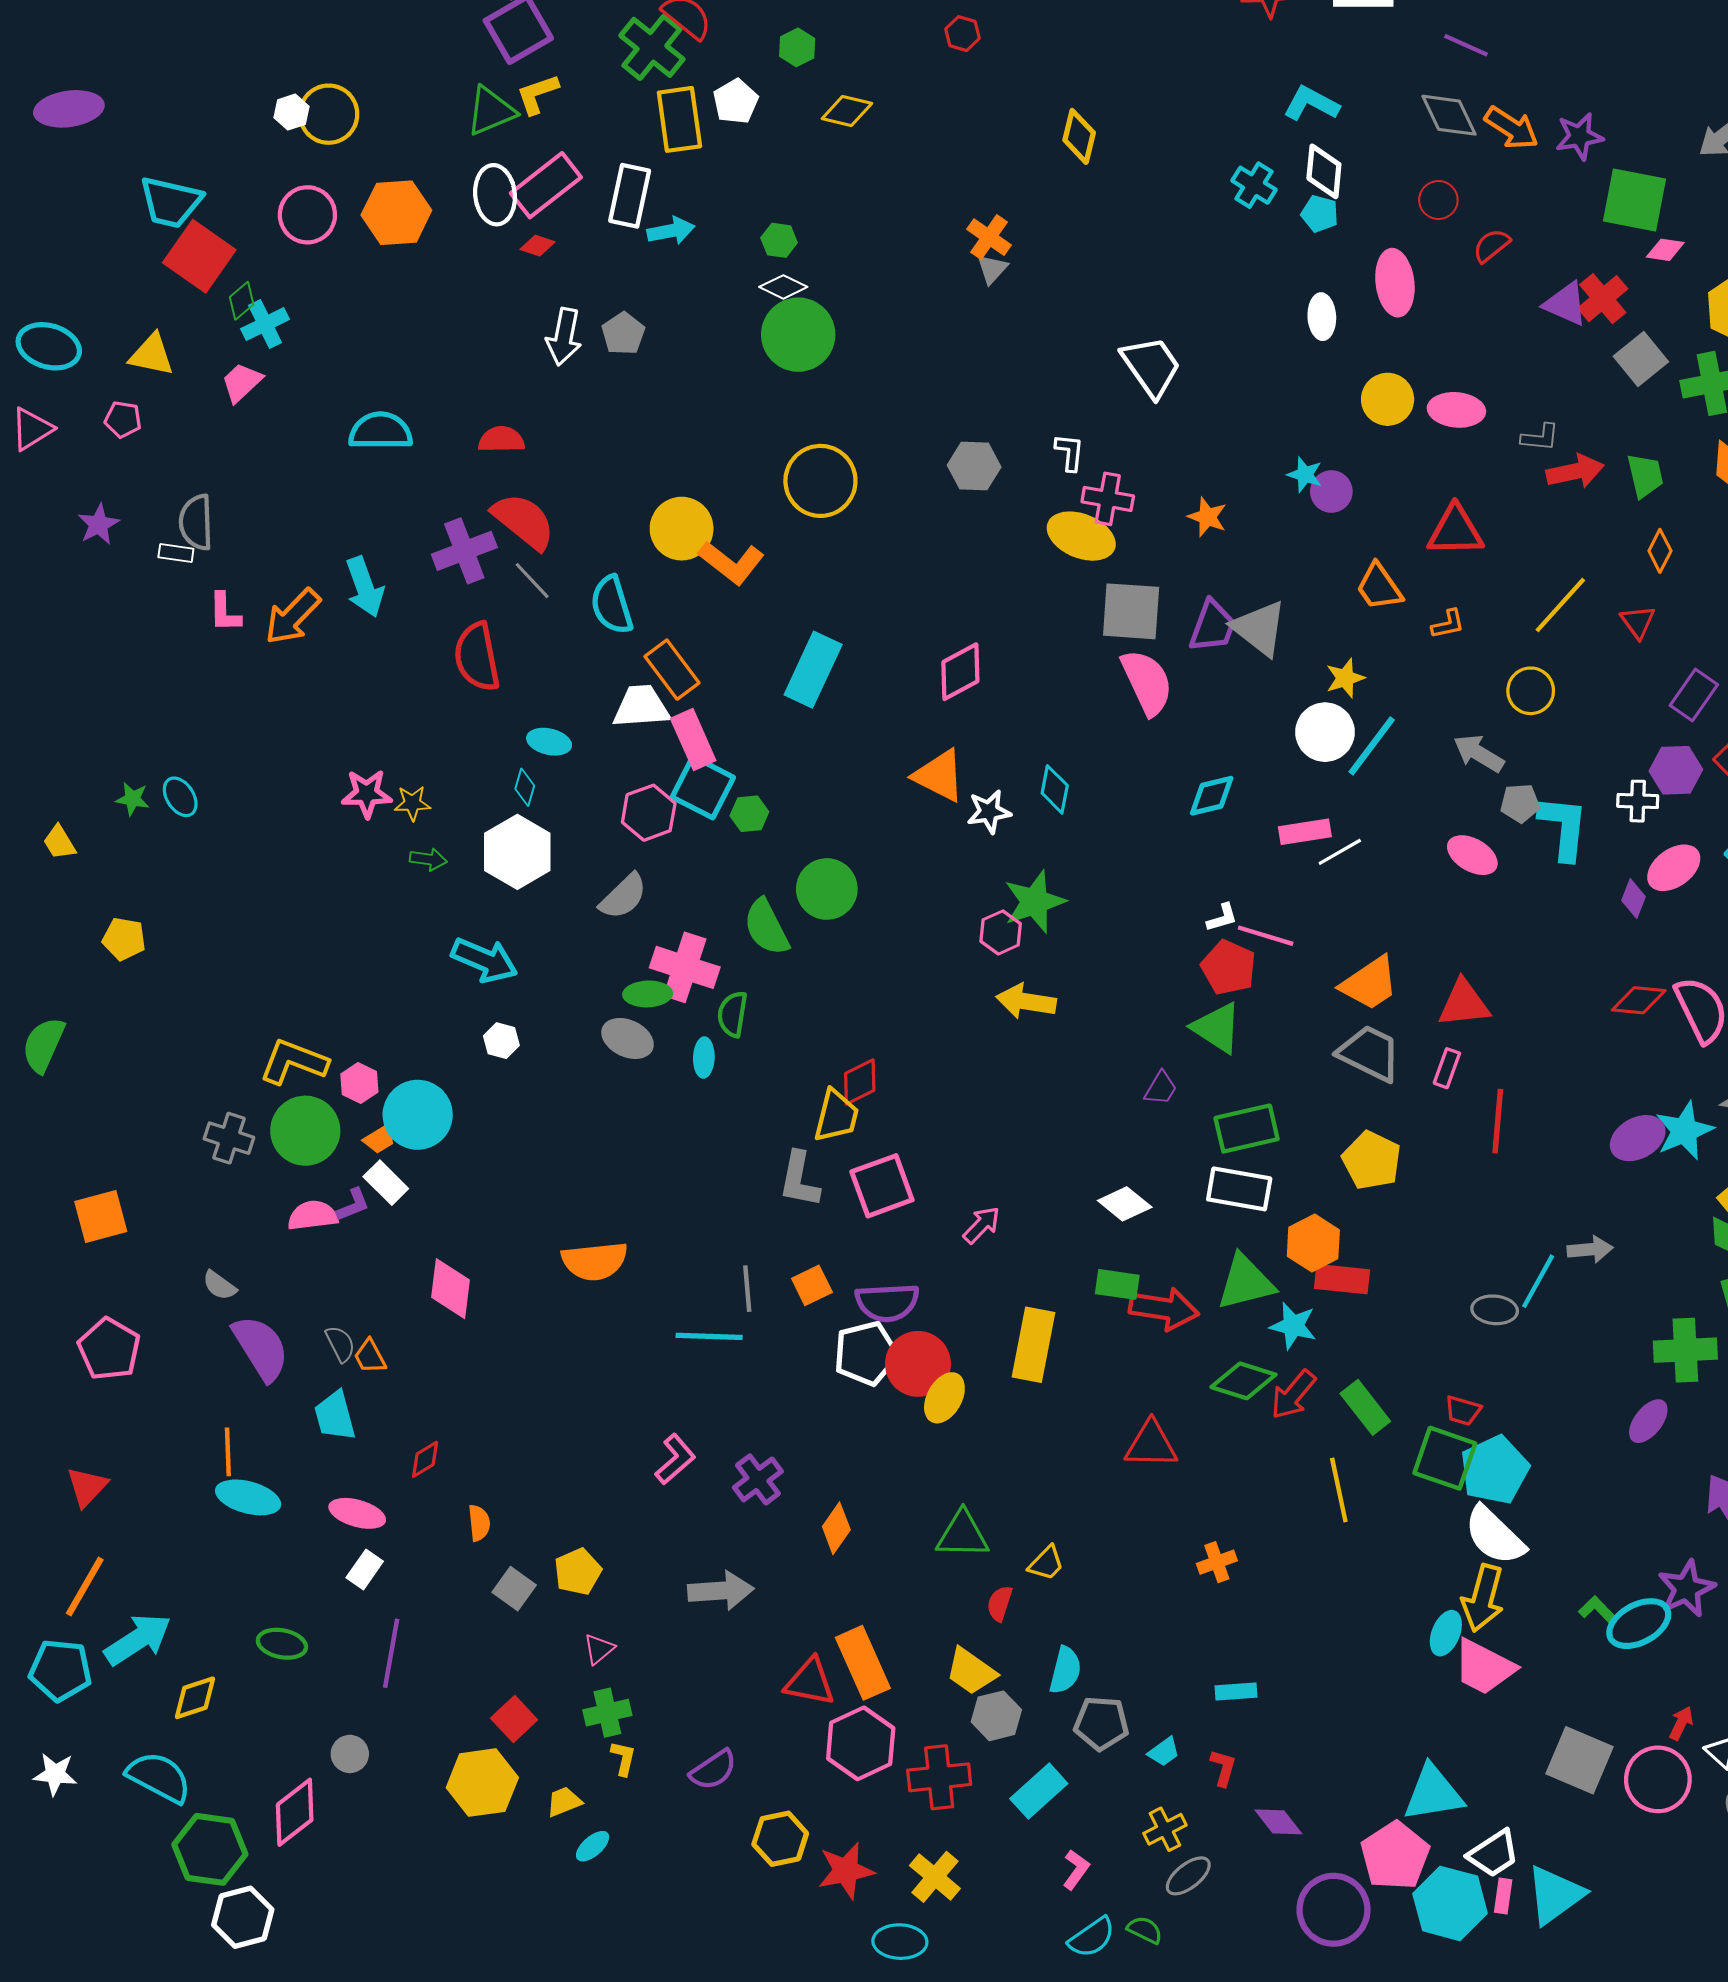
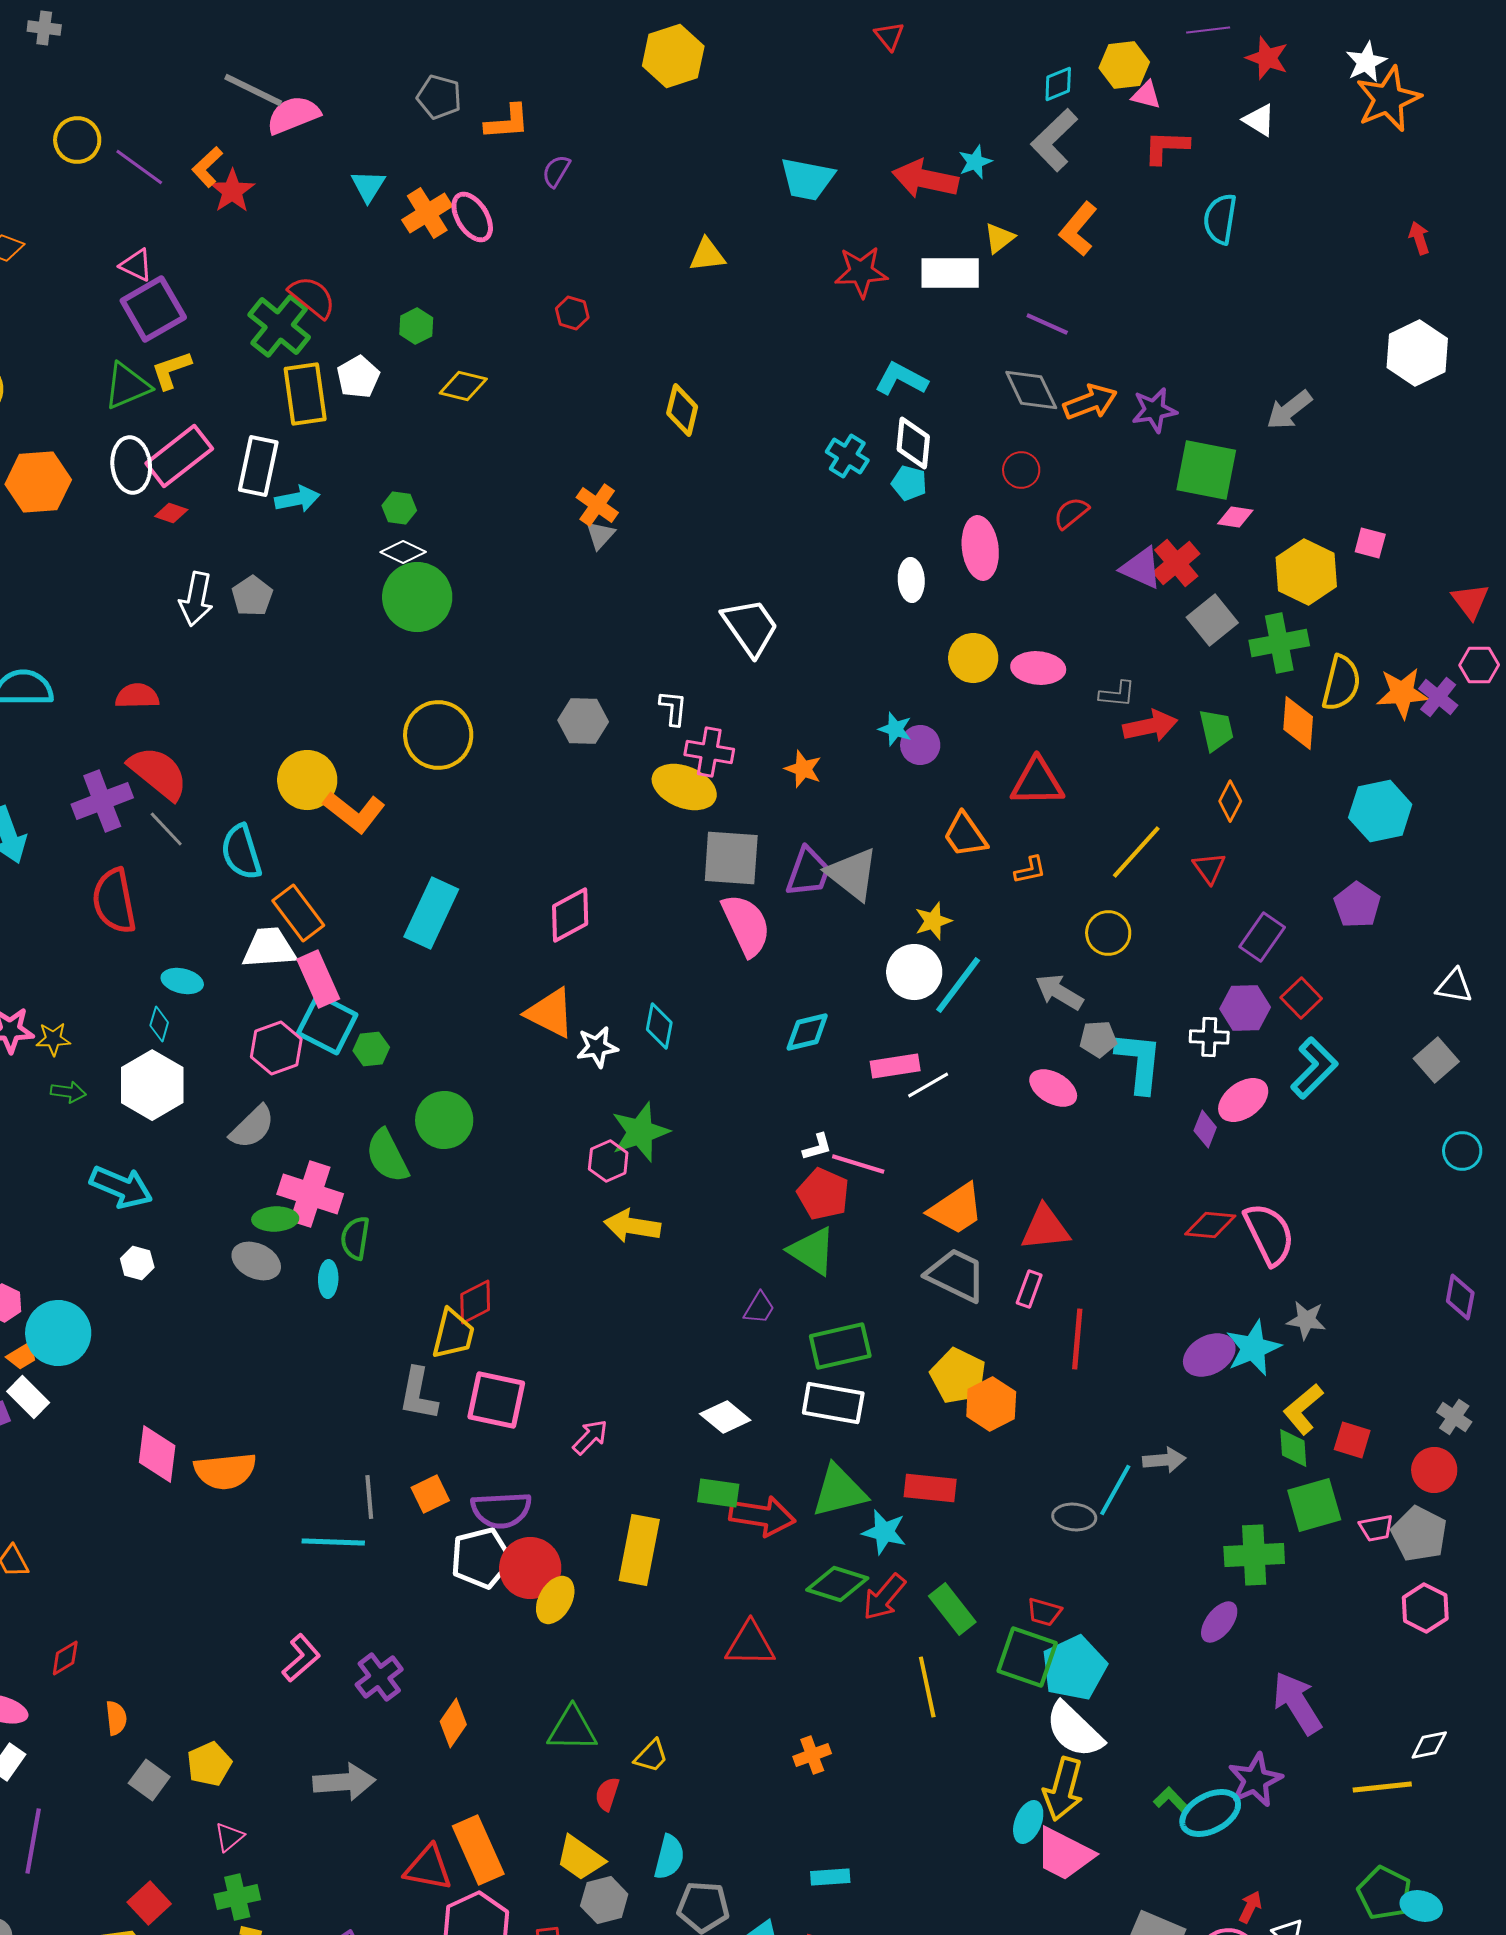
orange arrow: (1512, 128) -> (1090, 402), turned -54
pink square: (882, 1186) -> (496, 1400), turned 32
orange hexagon: (1313, 1243) -> (991, 1404), moved
pink diamond: (451, 1289) -> (157, 1454), moved

